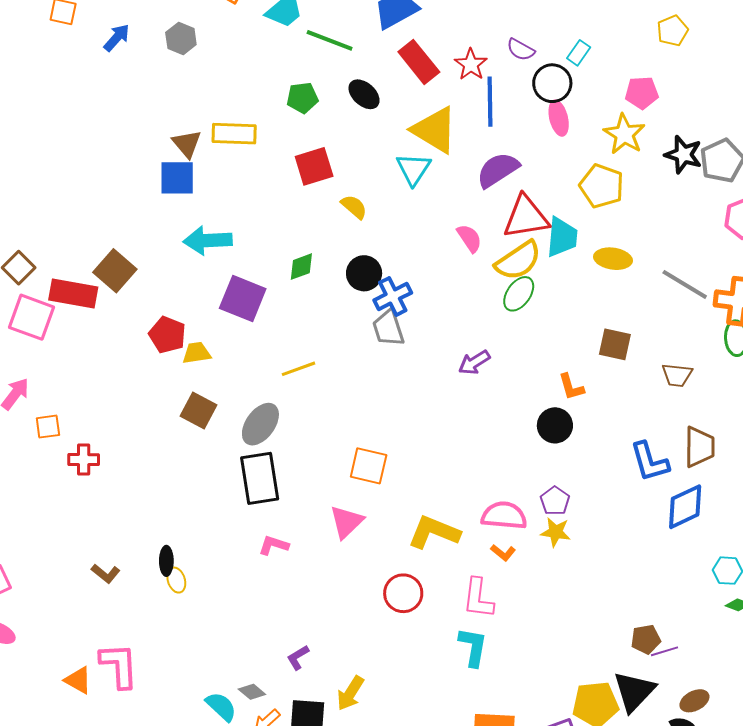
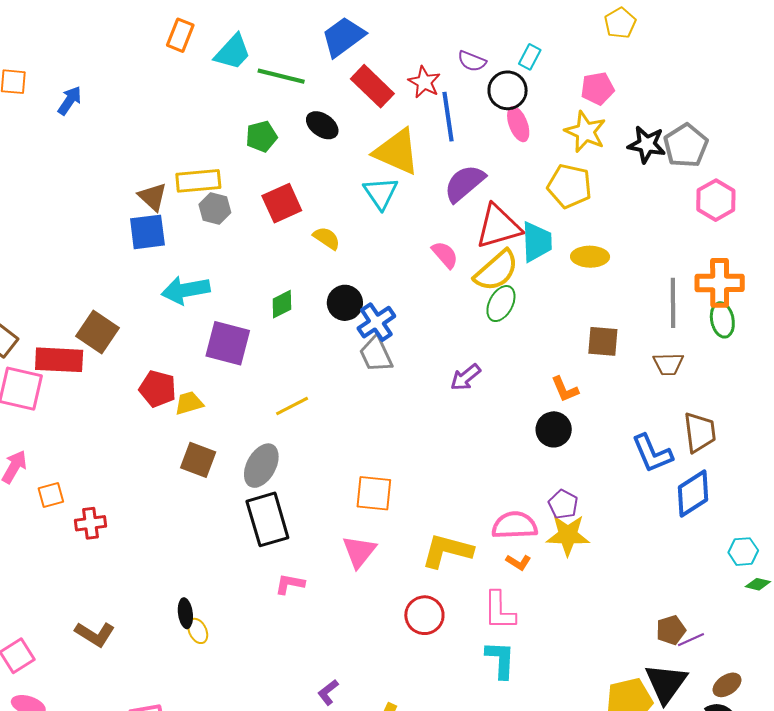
gray hexagon: (181, 38) -> (215, 209), moved
gray line: (685, 284) -> (673, 303), moved, turned 66
yellow star: (556, 532) -> (568, 535), size x1.4
brown L-shape: (106, 574) -> (95, 634), moved, size x1.4

